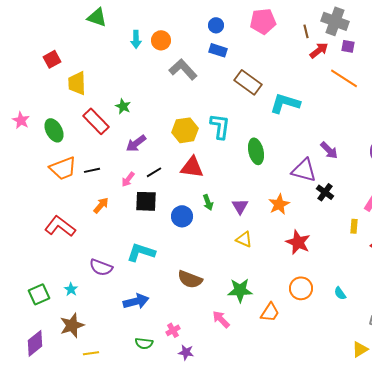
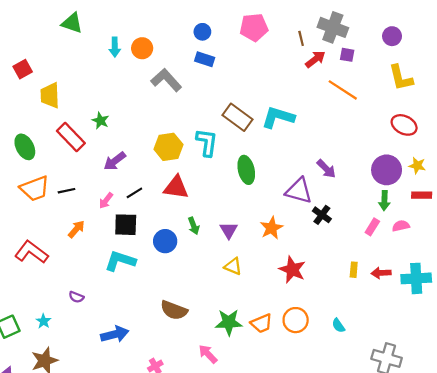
brown rectangle: (248, 82) -> (237, 117), moved
yellow rectangle: (354, 226) -> (354, 270), moved
cyan L-shape: (141, 252) -> (120, 261), moved
purple semicircle: (101, 267) -> (76, 297), size x0.6
orange trapezoid: (270, 312) -> (262, 323), moved, turned 35

